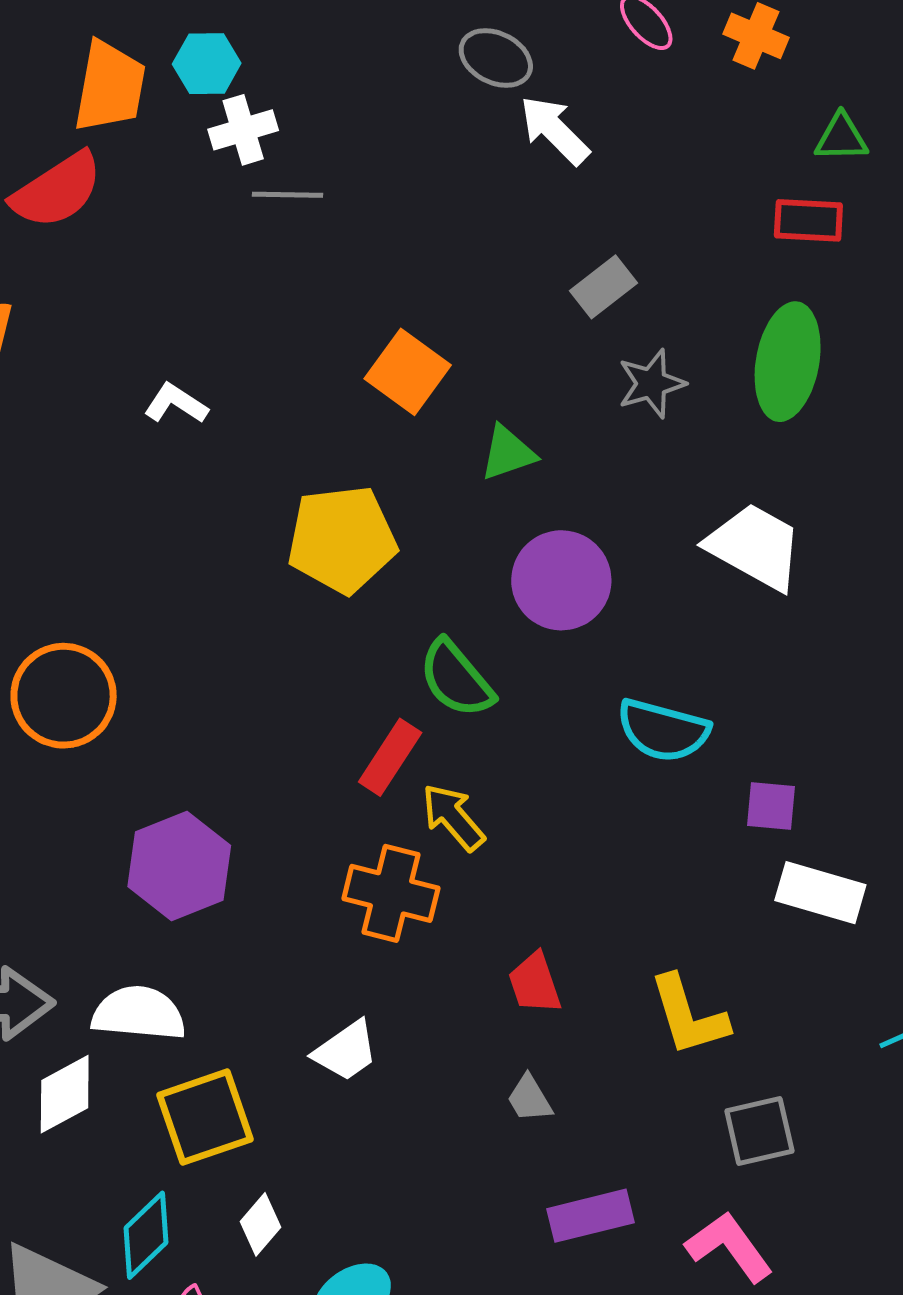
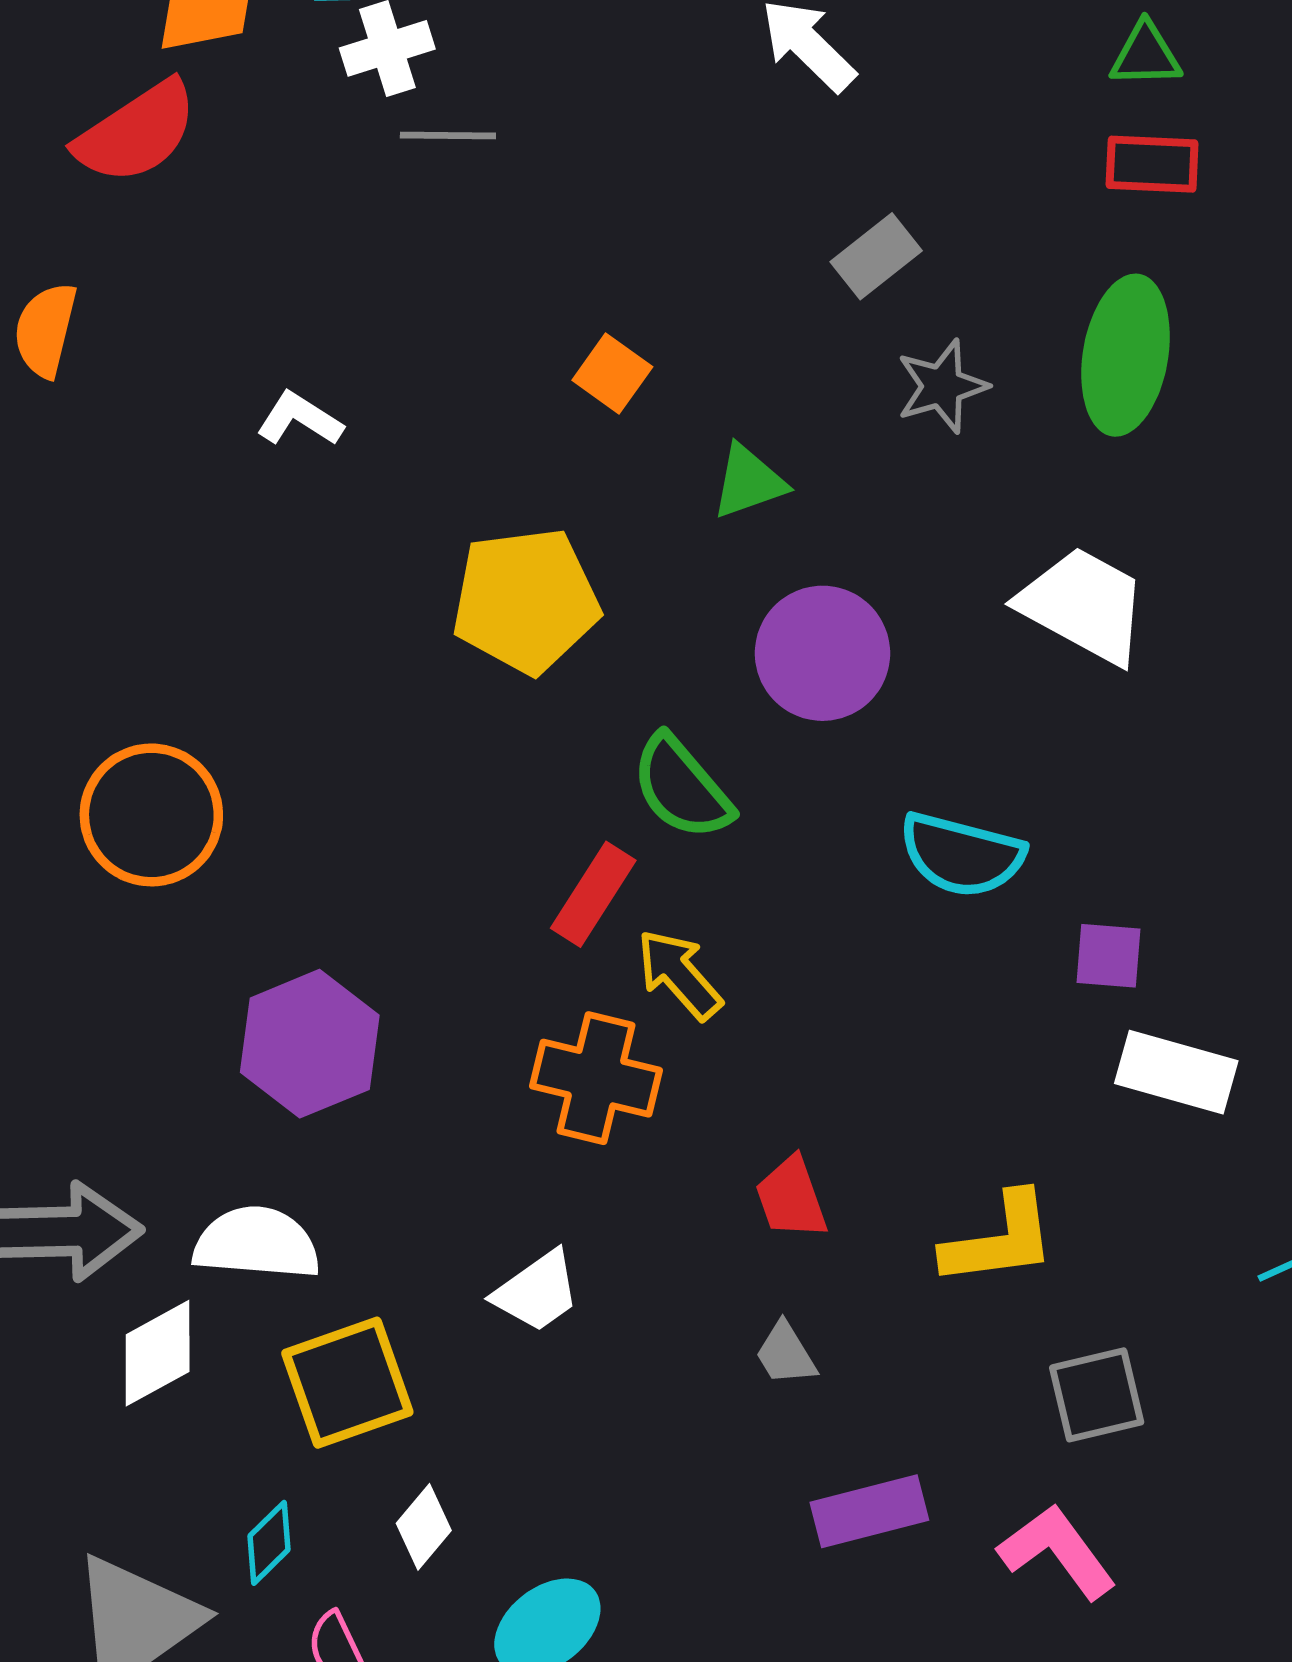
green triangle: (841, 138) -> (1146, 55), moved
orange square: (408, 372) -> (612, 373), size x0.7
yellow L-shape: (689, 1015) -> (999, 1240), turned -80
cyan diamond: (146, 1235) -> (269, 1543), size x0.7

